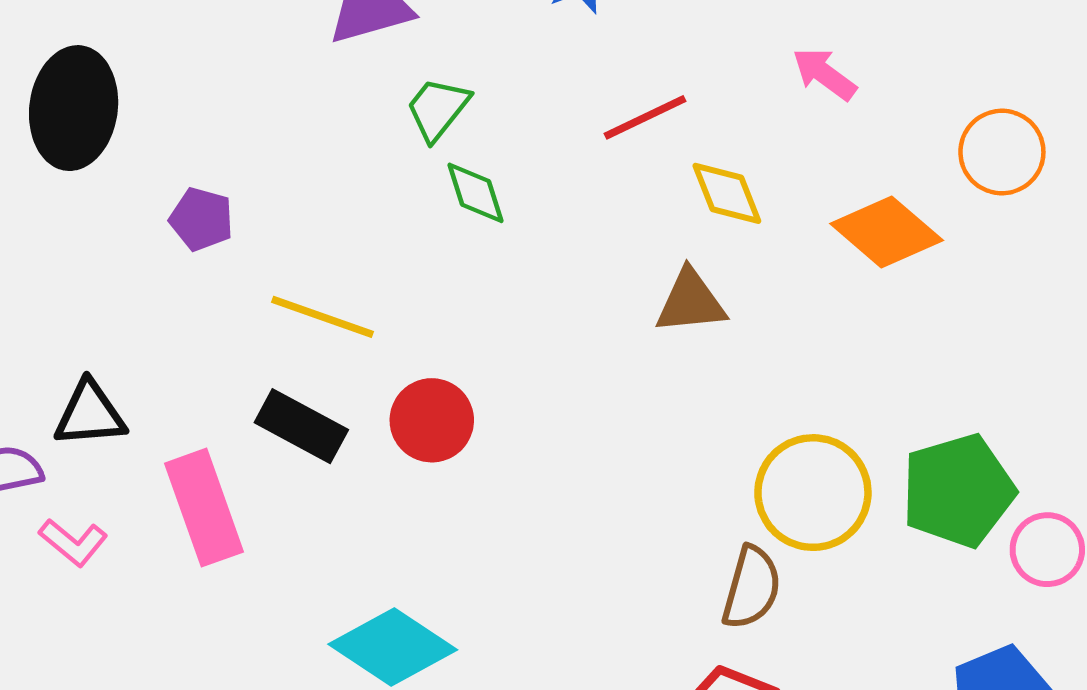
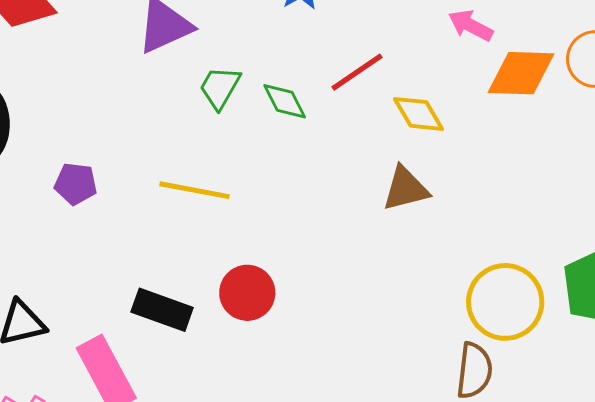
green diamond: (476, 193) -> (285, 101), moved
orange diamond: (887, 232) -> (521, 73), moved, turned -30
yellow line: (322, 317) -> (195, 190), moved

